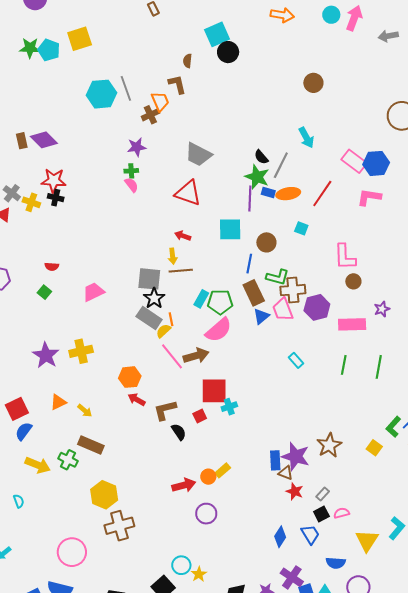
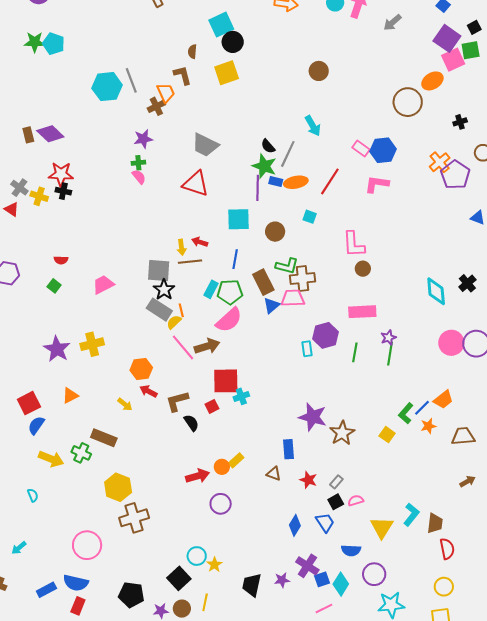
gray arrow: (388, 36) -> (392, 23), turned -30
yellow square: (80, 39) -> (227, 73), moved
pink rectangle: (354, 161) -> (361, 148), size x0.7
red arrow: (183, 236) -> (200, 242), moved
blue line: (249, 264) -> (235, 259), moved
purple hexagon: (317, 307) -> (325, 335), moved
pink trapezoid: (283, 309) -> (293, 298), turned 110
purple star: (382, 309) -> (388, 338), moved
cyan rectangle: (296, 360) -> (307, 349), turned 35
yellow arrow: (85, 411) -> (125, 404), moved
purple star: (296, 456) -> (313, 417), moved
brown triangle: (286, 473) -> (274, 474), moved

